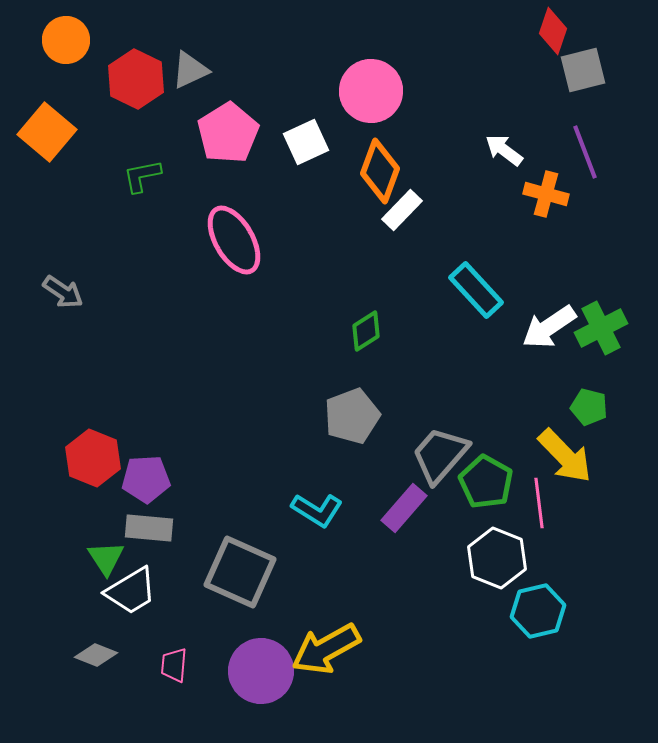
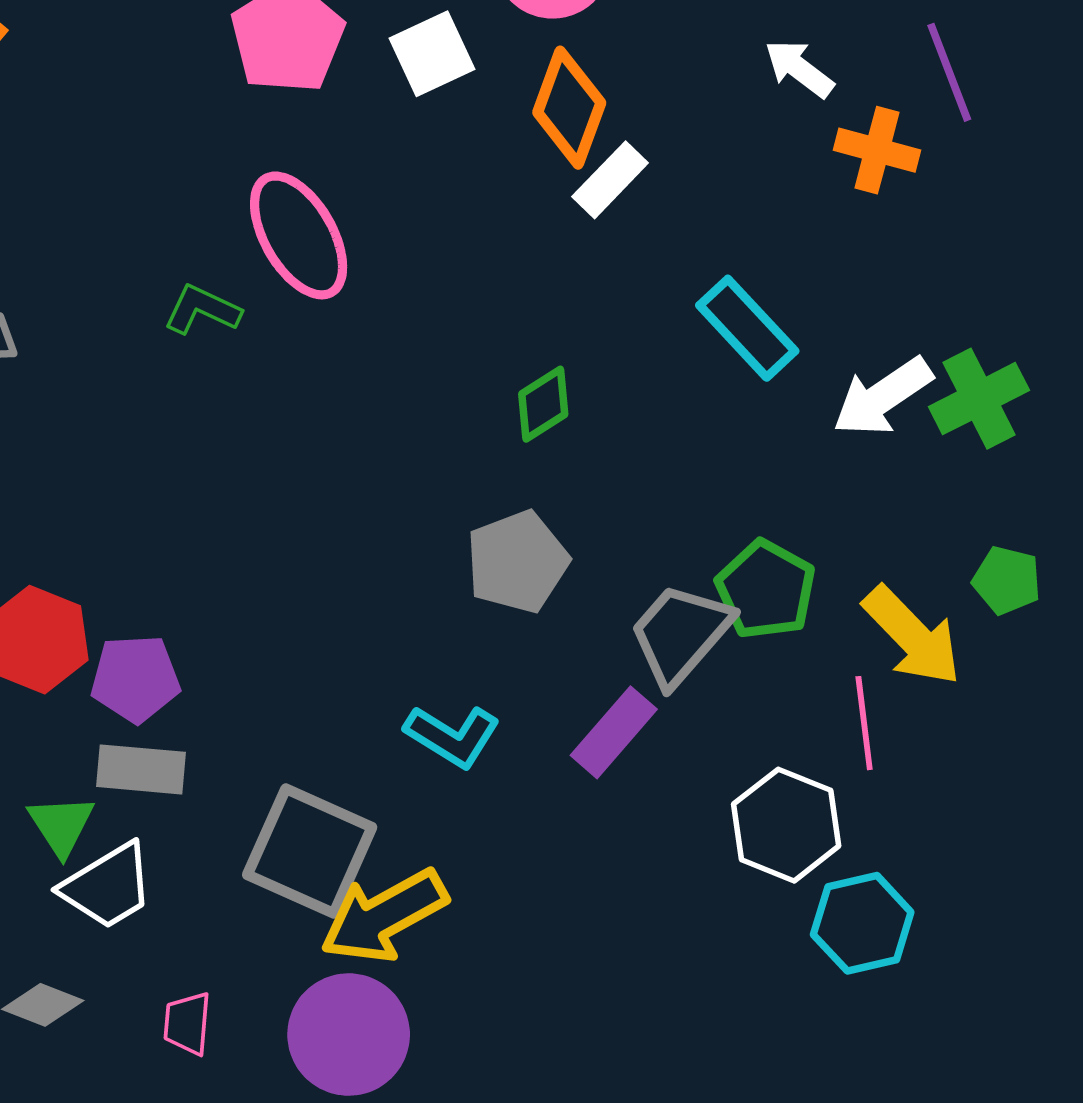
green L-shape: (142, 176) -> (202, 310), moved, turned 36
green pentagon: (589, 407) -> (1007, 580), moved
green pentagon: (486, 482) -> (766, 590), moved
yellow arrow: (326, 649) -> (384, 916), moved

